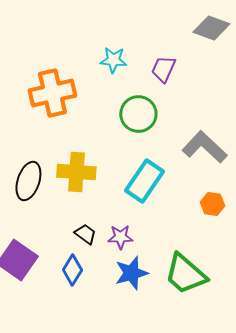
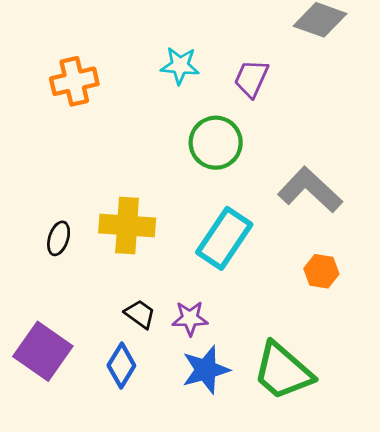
orange cross: (52, 93) -> (74, 81), moved, size x0.7
black ellipse: (28, 181) -> (59, 238), size x0.6

